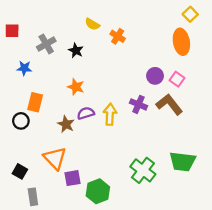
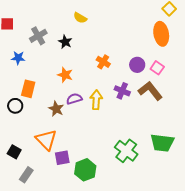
orange cross: (118, 36) -> (103, 62), moved
gray rectangle: (33, 197) -> (26, 175), turned 42

